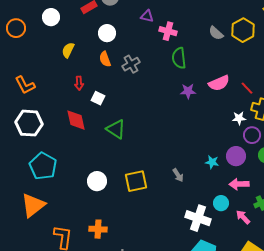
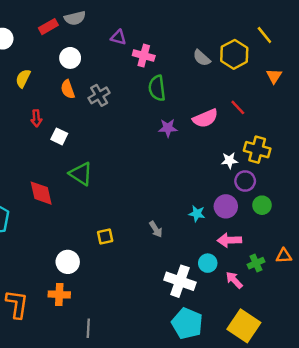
red line: (247, 88) -> (238, 107), moved
red diamond: (76, 120) -> (41, 193), moved
white circle: (97, 181) -> (68, 262), moved
yellow square: (136, 181) -> (105, 237), size x0.6

